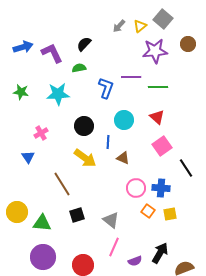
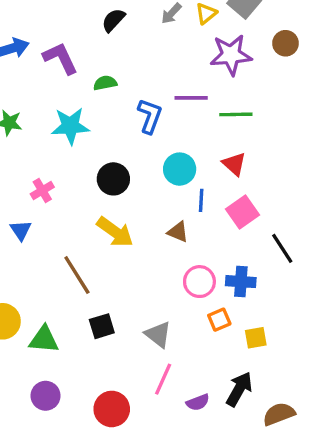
black semicircle: (84, 44) -> (113, 20), moved
blue line: (108, 142) -> (201, 200), moved
orange square: (148, 211) -> (219, 320), turned 32
yellow square: (170, 214) -> (256, 338), moved
purple circle: (43, 257) -> (46, 396), size x0.7

